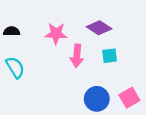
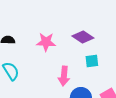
pink arrow: (77, 56) -> (64, 76), moved

